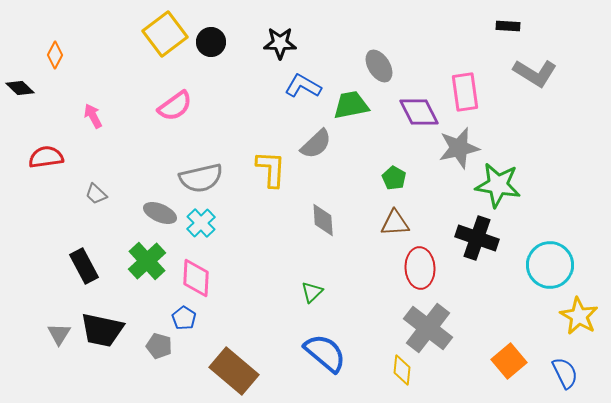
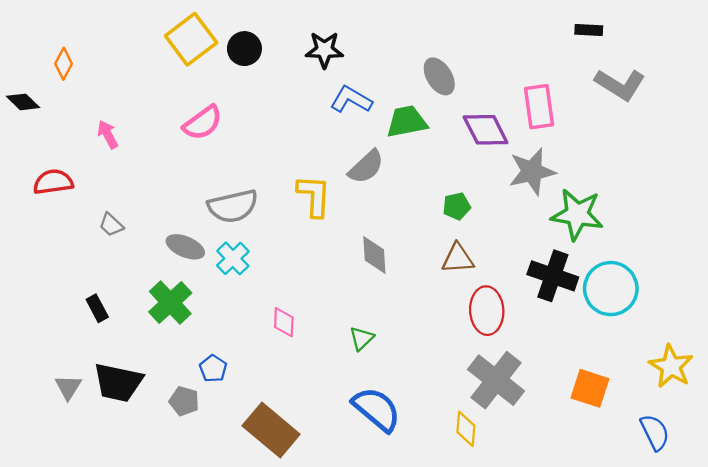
green pentagon: (394, 178) -> (457, 206), turned 30
cyan circle: (550, 265) -> (611, 289), moved
black rectangle: (84, 266) -> (97, 308), size x0.7
pink diamond: (196, 278) -> (284, 322), moved, size x0.7
orange square: (509, 361) -> (590, 388), moved, turned -32

